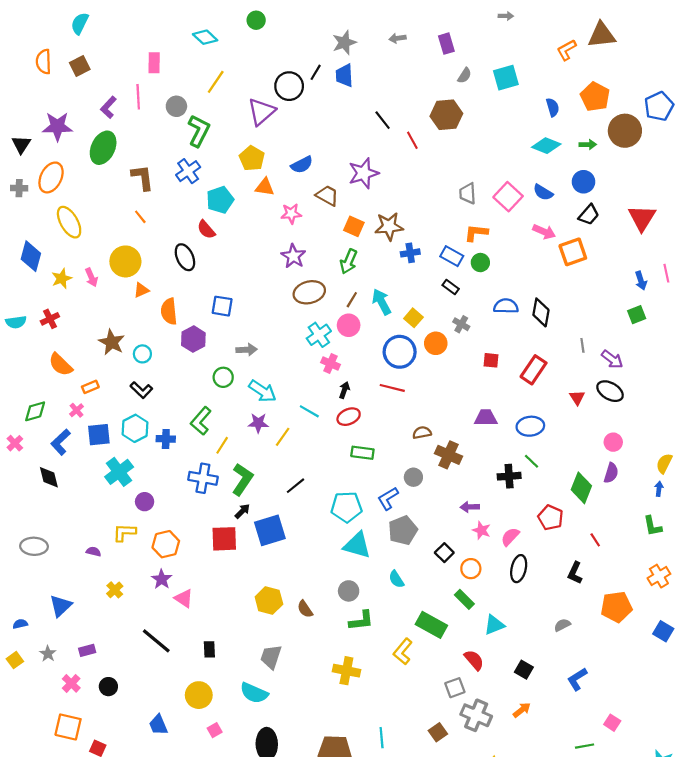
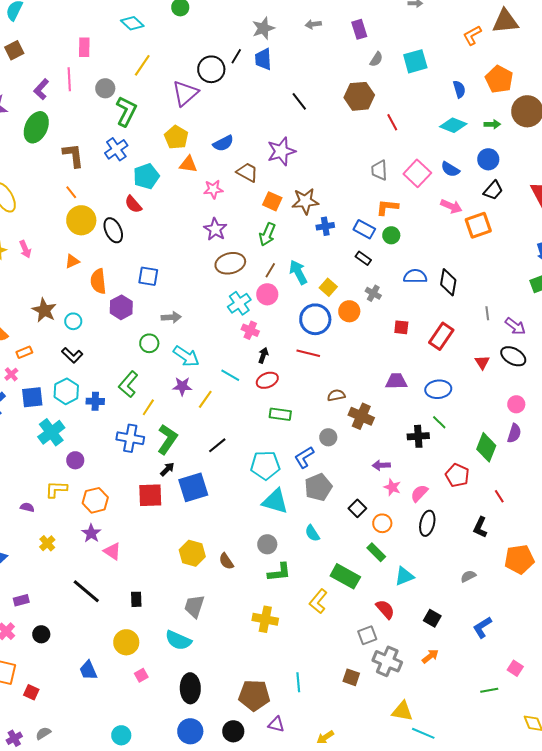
red line: (412, 140) -> (392, 122), moved
yellow circle: (125, 261) -> (81, 220), moved
brown square: (438, 732) -> (351, 677), turned -36

